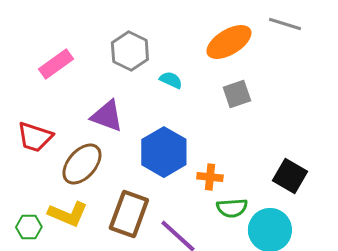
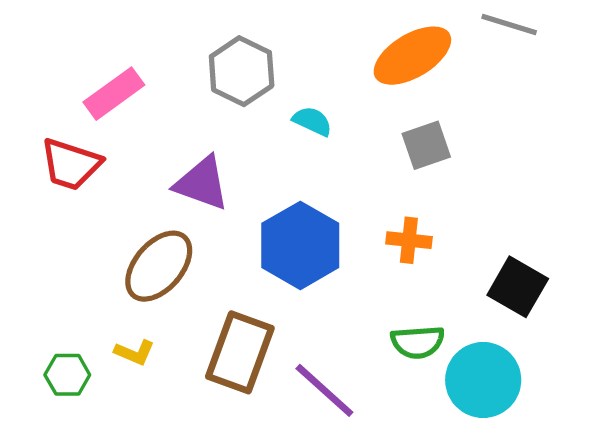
red trapezoid: (35, 137) -> (71, 164), moved
orange cross: (210, 177) -> (409, 240), moved
yellow L-shape: (68, 214) -> (135, 352), size x0.6

